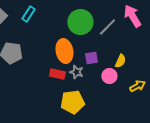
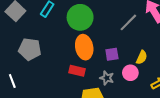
green circle: (80, 22) -> (80, 17), moved
gray star: (76, 72) -> (107, 78), moved

